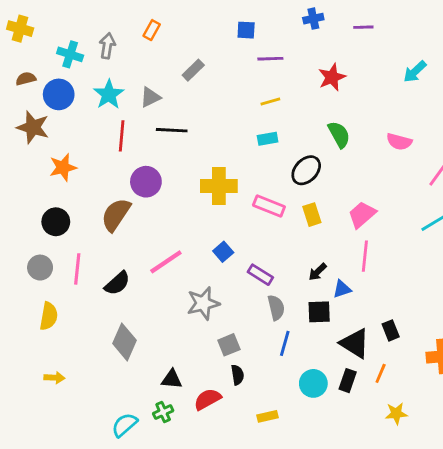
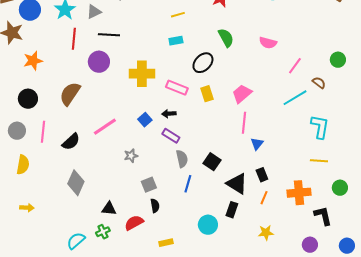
purple circle: (146, 182) -> (99, 62), moved
black arrow: (318, 272) -> (169, 114), moved, turned 40
blue triangle: (342, 289) -> (257, 144), moved, turned -32
gray star: (203, 303) -> (131, 156), size x0.6
black square: (319, 312) -> (212, 162), turned 36
orange line: (381, 373) -> (264, 198), moved
cyan circle: (313, 383) -> (208, 225), moved
yellow rectangle: (268, 416) -> (166, 243), moved

